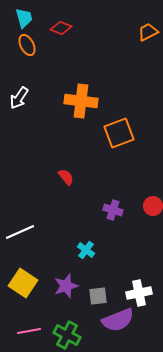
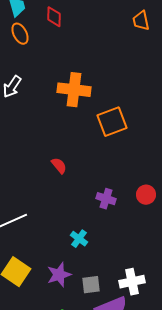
red diamond: (61, 28) -> (54, 17), turned 70
orange trapezoid: (148, 32) -> (141, 21), turned -75

